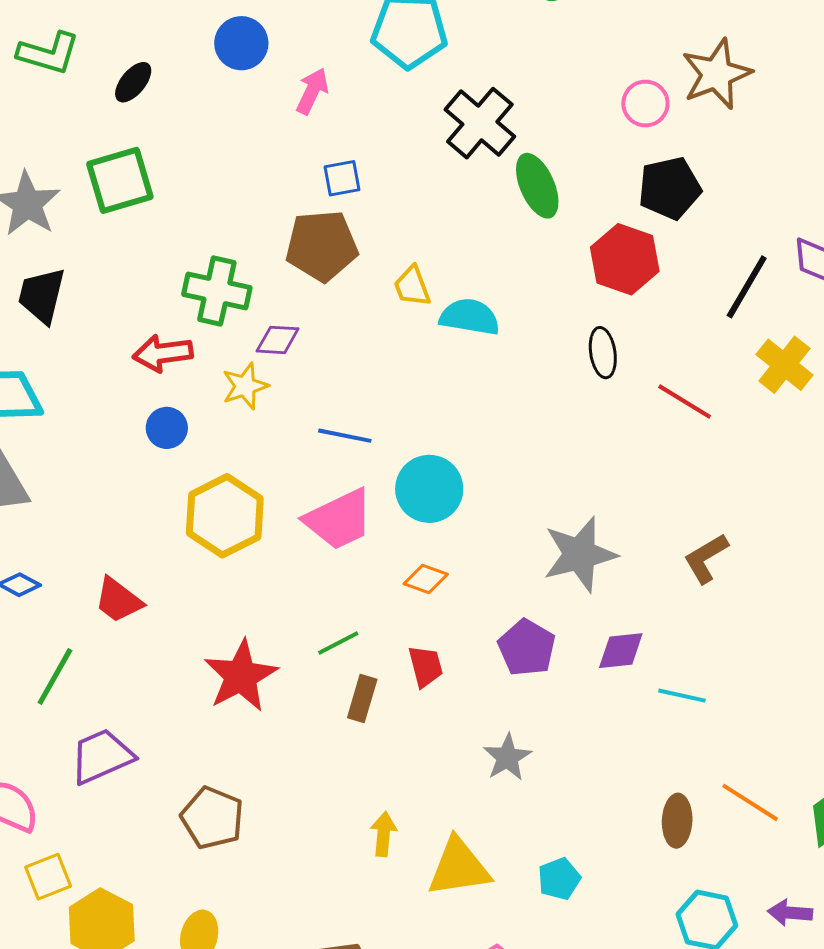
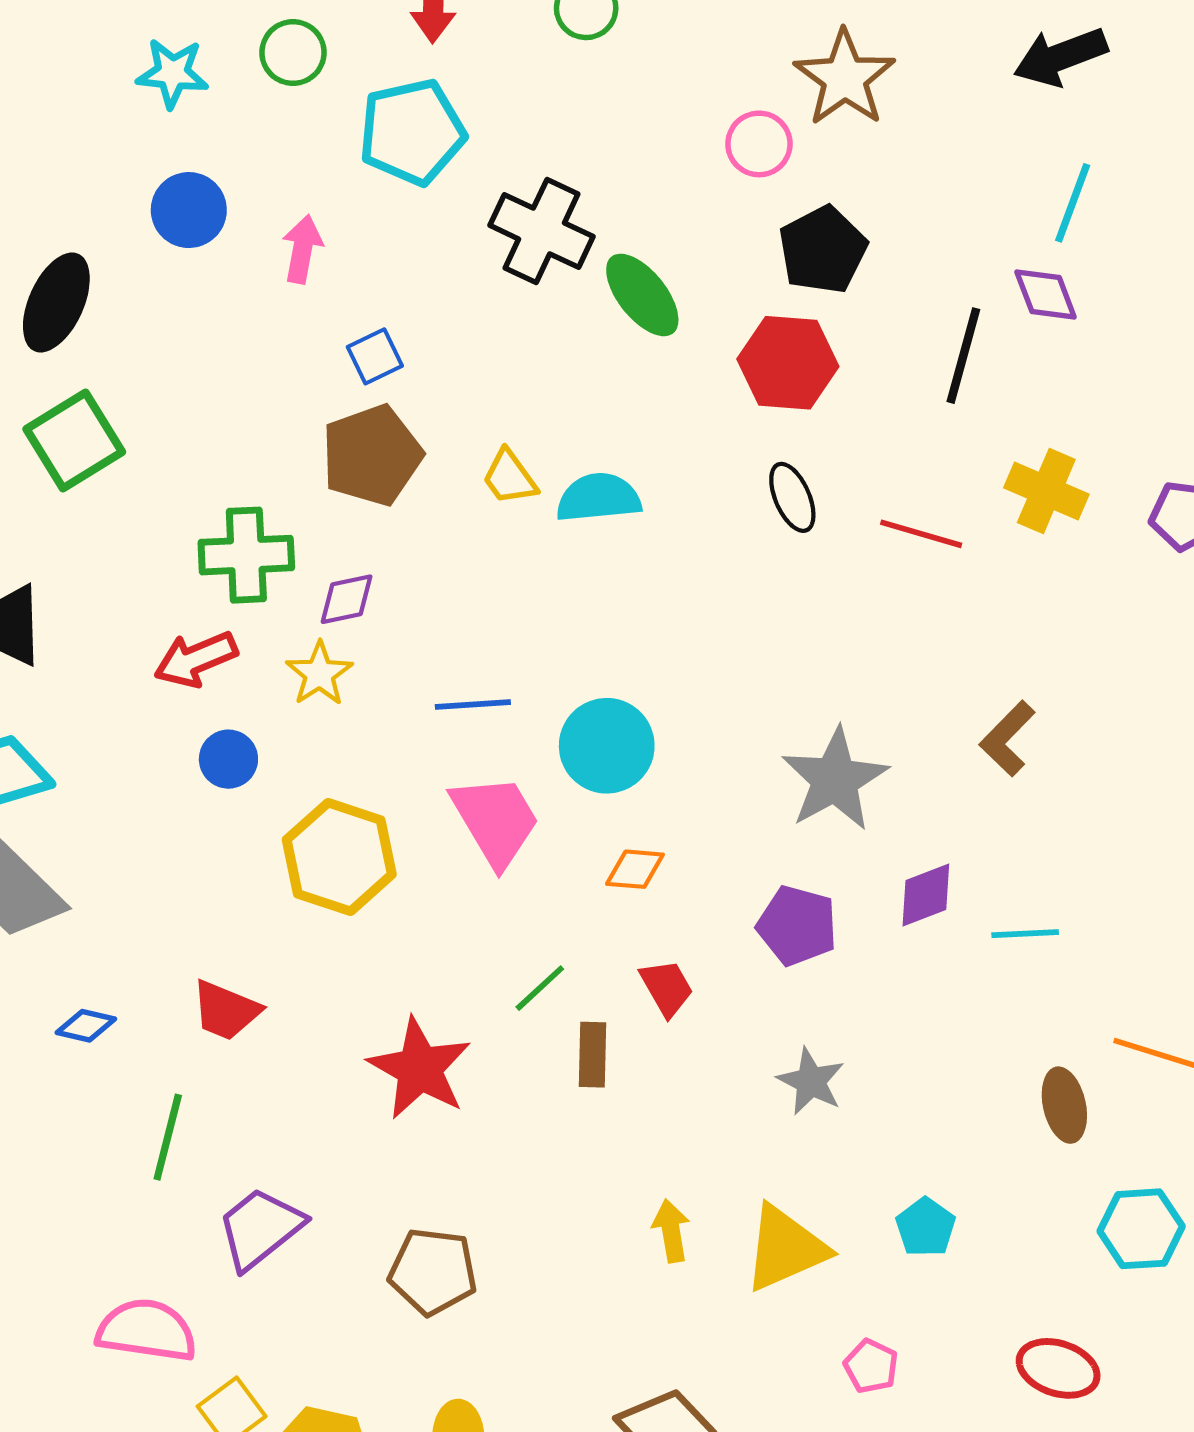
black ellipse: (133, 82) -> (56, 302), size x1.6
yellow cross: (784, 365) -> (1046, 491), moved
pink trapezoid: (339, 520) -> (495, 820), turned -80

